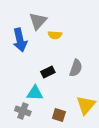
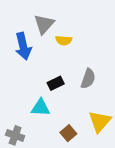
gray cross: (23, 111) -> (15, 135), moved
brown square: (59, 115) -> (68, 133), turned 32

